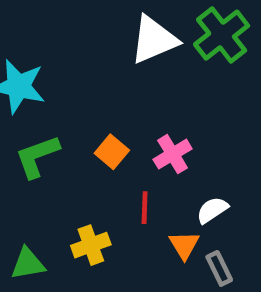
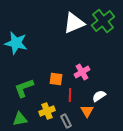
orange square: (112, 152) -> (56, 79), moved, turned -32
green L-shape: (37, 156) -> (24, 88), moved
gray rectangle: (219, 268) -> (66, 121), moved

